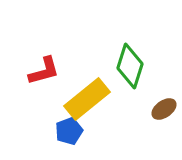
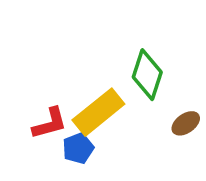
red L-shape: (44, 71) -> (50, 123), moved

